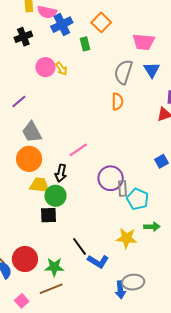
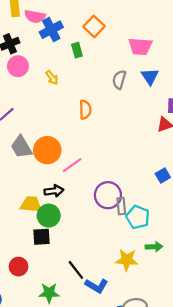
pink circle: (45, 67) -> (18, 66), moved
gray semicircle: (123, 72) -> (119, 80), size x0.7
orange semicircle: (117, 102) -> (85, 110), moved
orange circle: (29, 159) -> (47, 150), moved
black arrow: (61, 173) -> (54, 191), turned -108
red circle: (25, 259) -> (19, 267), moved, size x0.7

